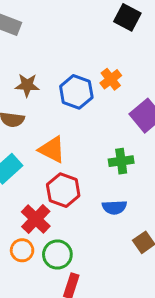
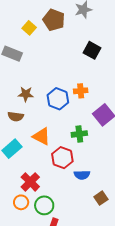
orange cross: (111, 79) -> (81, 91), turned 32
green cross: (121, 161) -> (79, 134), moved
red hexagon: (63, 190) -> (62, 158), moved

